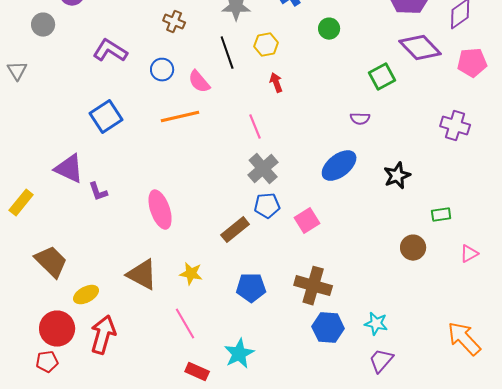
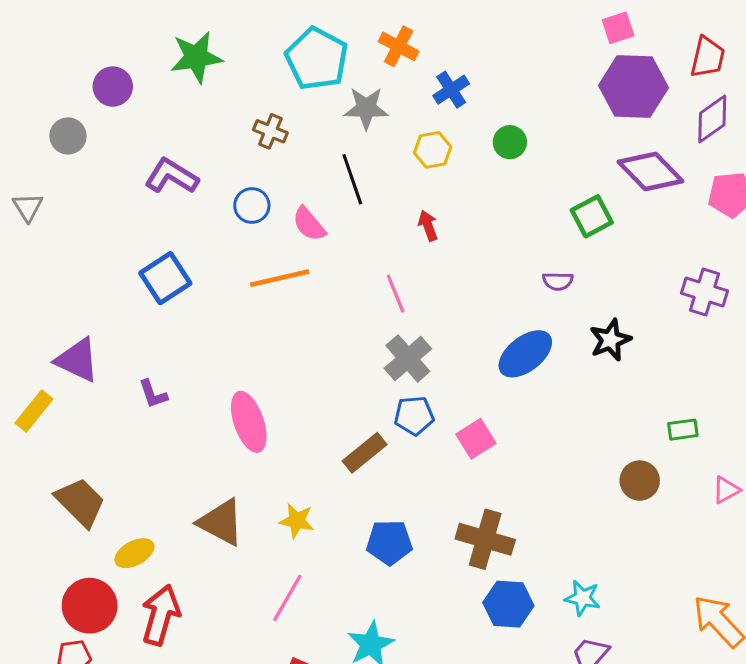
yellow hexagon: (266, 45) -> (433, 150), moved
purple triangle: (69, 169) -> (77, 360), moved
black star: (397, 176) -> (610, 340), moved
pink line: (185, 324) -> (287, 598), turned 60

